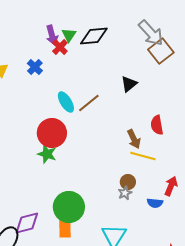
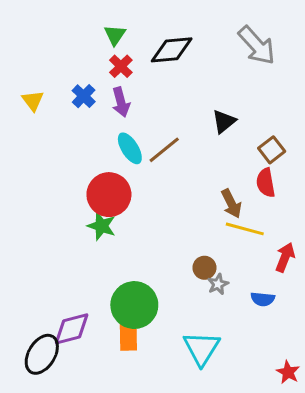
purple arrow: (52, 35) -> (121, 102), moved
green triangle: (69, 35) -> (115, 35), moved
brown square: (161, 51) -> (272, 150), moved, size x0.7
brown circle: (128, 182) -> (204, 268), moved
red arrow: (171, 186) -> (285, 257), moved

